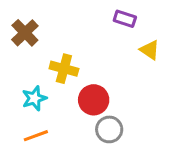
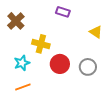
purple rectangle: (125, 19) -> (63, 12), moved
gray circle: (109, 129) -> (88, 67), moved

